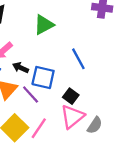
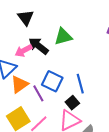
blue line: (78, 59) -> (80, 84), moved
black arrow: (21, 68) -> (39, 46), moved, size x1.5

